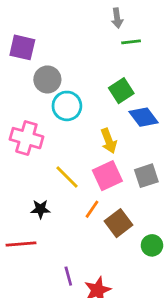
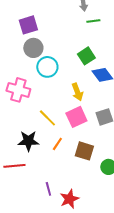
purple square: (22, 47) -> (28, 25), moved, turned -30
black star: (40, 209) -> (28, 141), size x1.5
orange line: (92, 209) -> (57, 144), moved
brown square: (119, 223) -> (84, 151), turned -36

